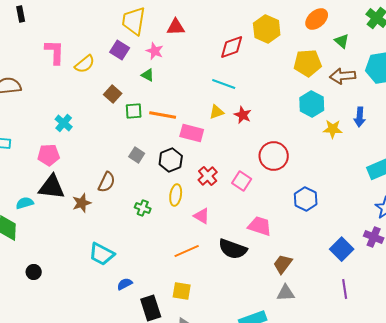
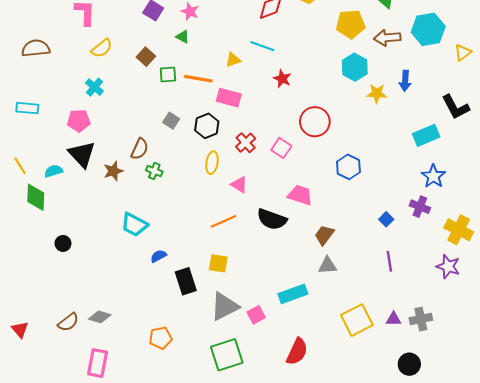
yellow semicircle: (85, 64) -> (102, 48), moved
yellow triangle: (217, 112) -> (233, 60), moved
black triangle: (52, 187) -> (82, 154), turned 40
green cross: (143, 208) -> (154, 171), moved
blue square: (342, 249) -> (386, 219), size x0.6

